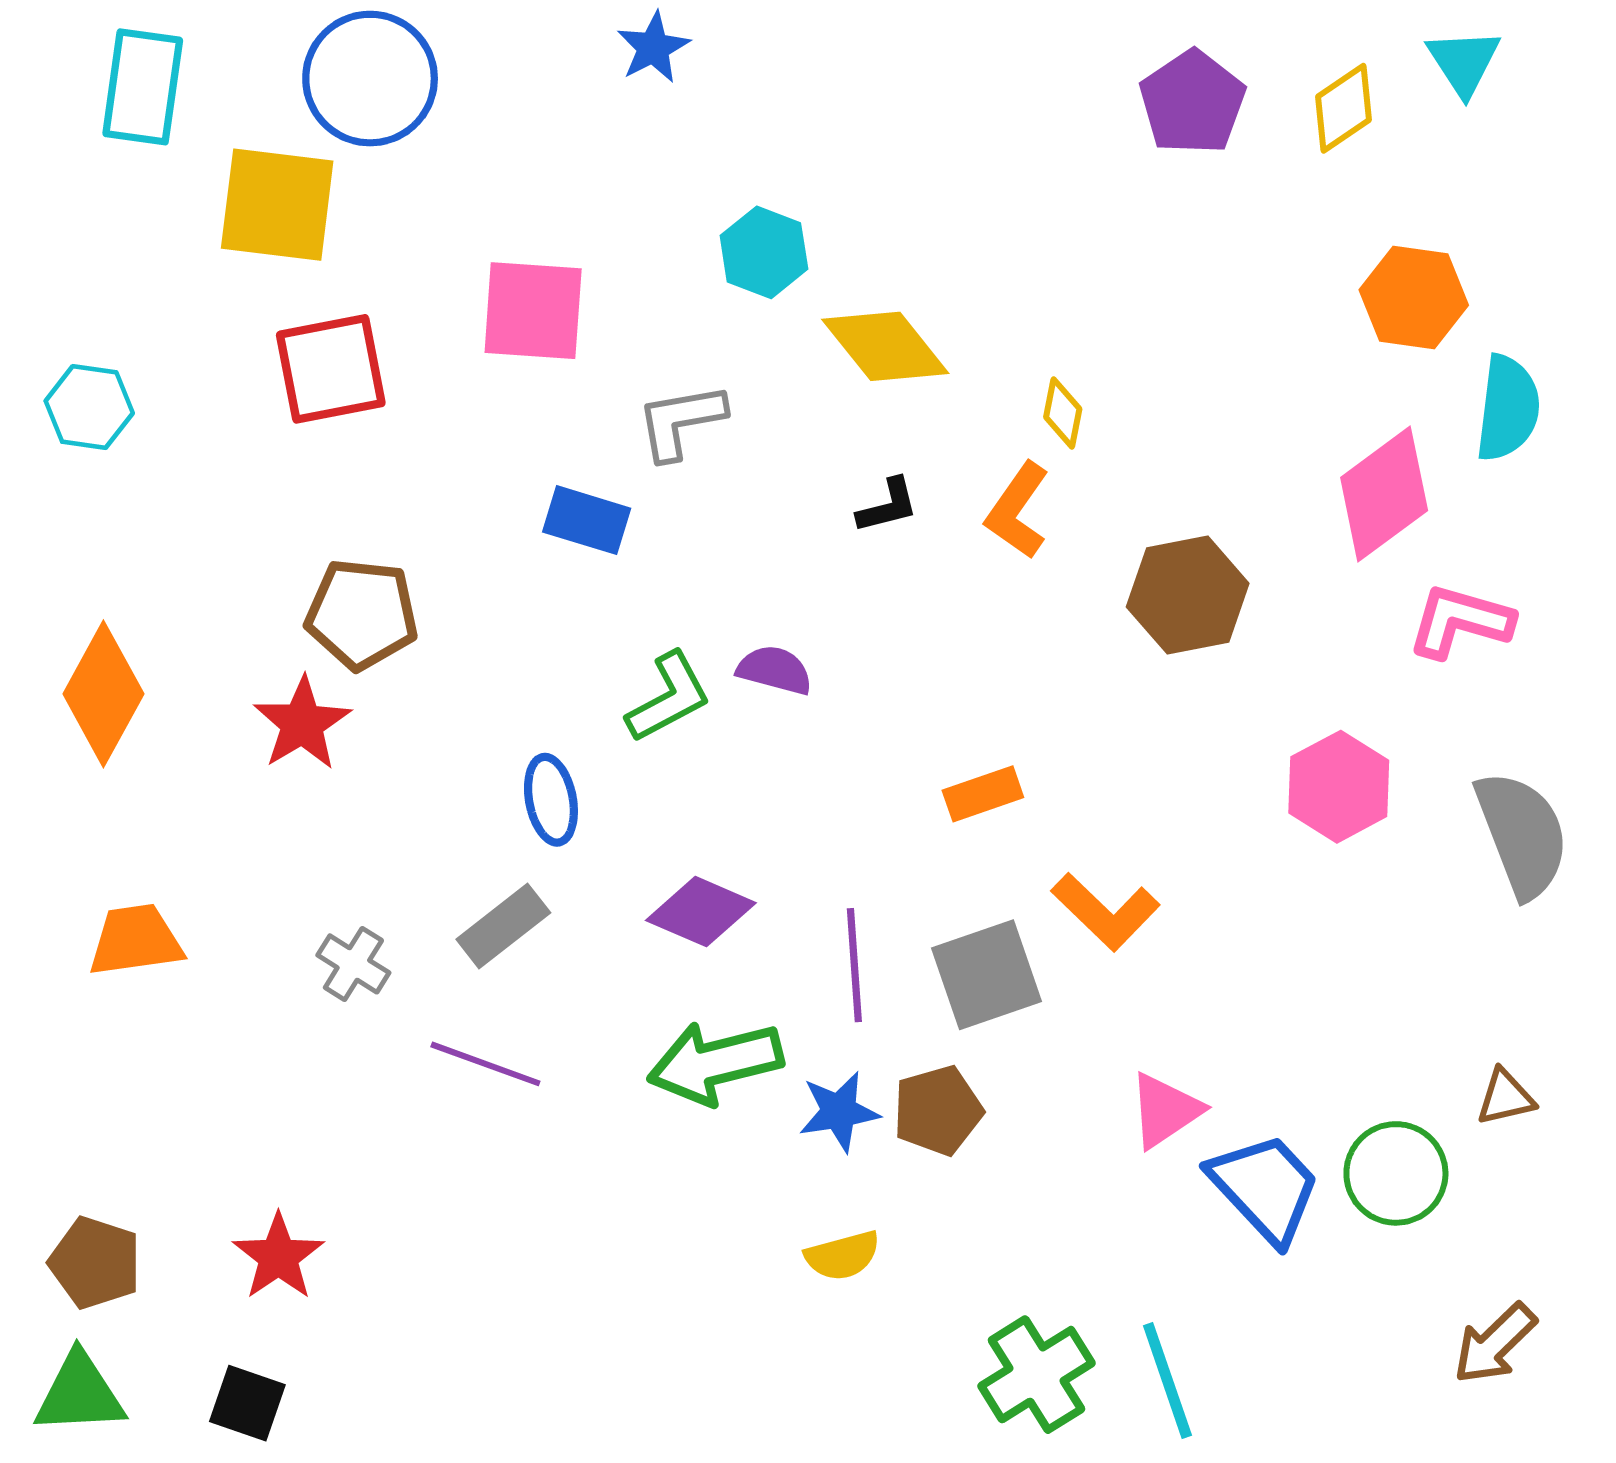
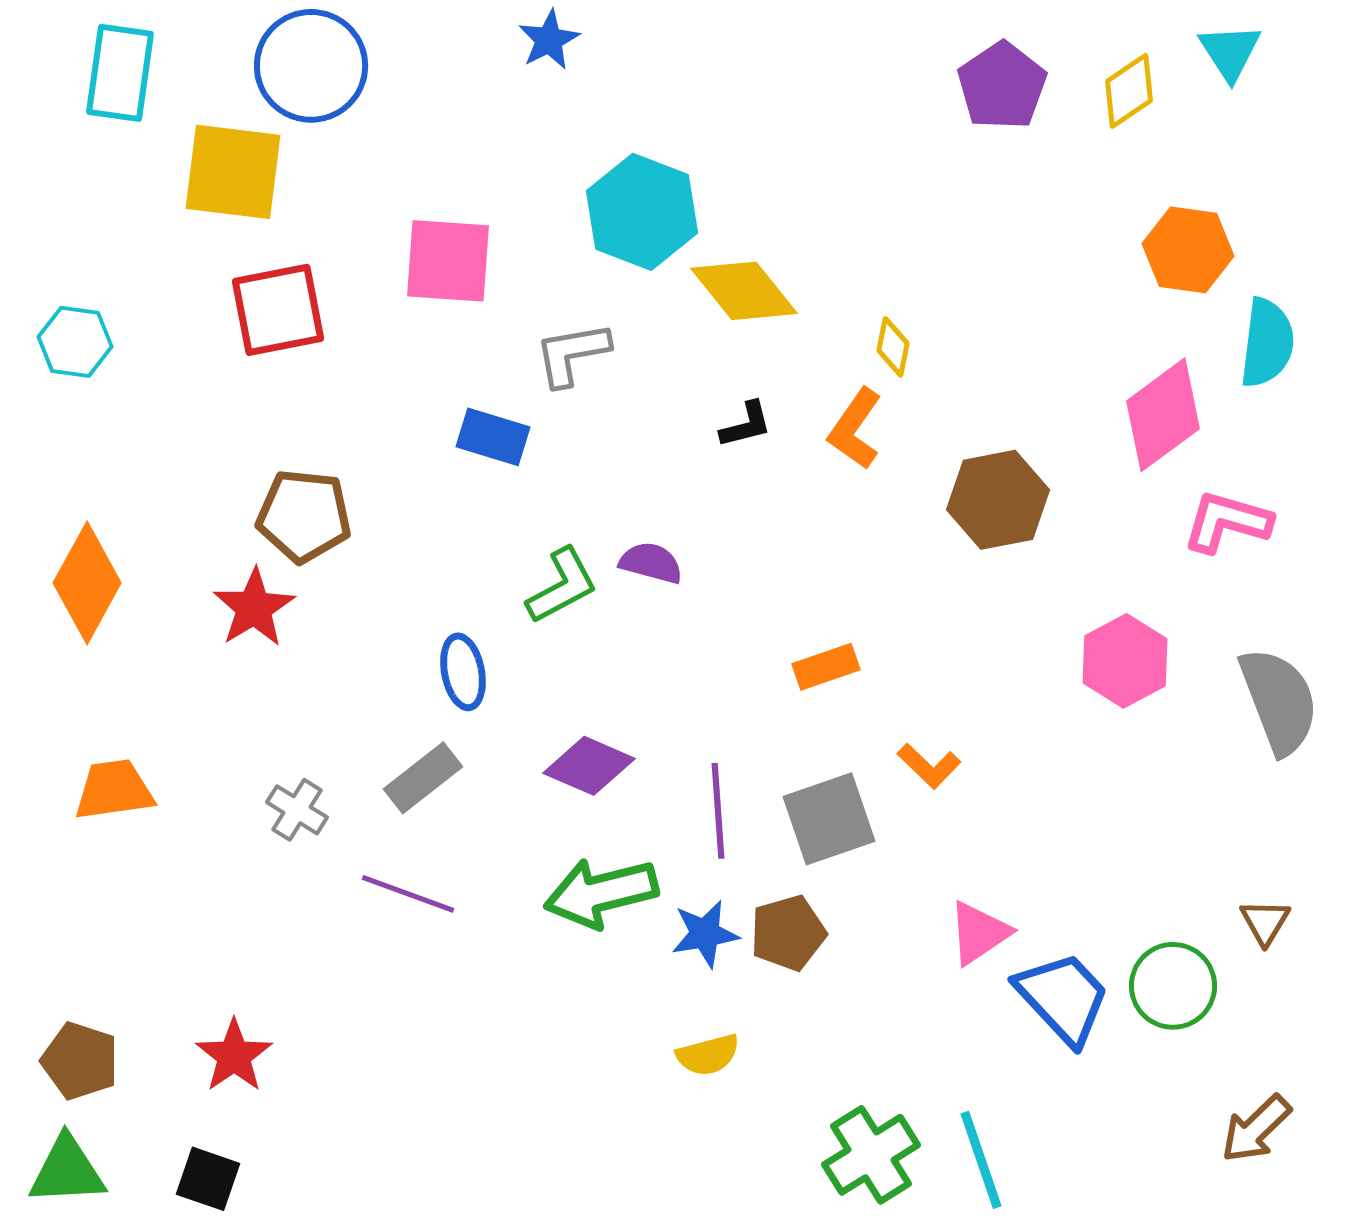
cyan hexagon: (764, 252) -> (642, 212), size x1.5
orange L-shape: (1106, 912) -> (929, 766), size x0.7
brown triangle: (1505, 1097) -> (1265, 922), turned -46

